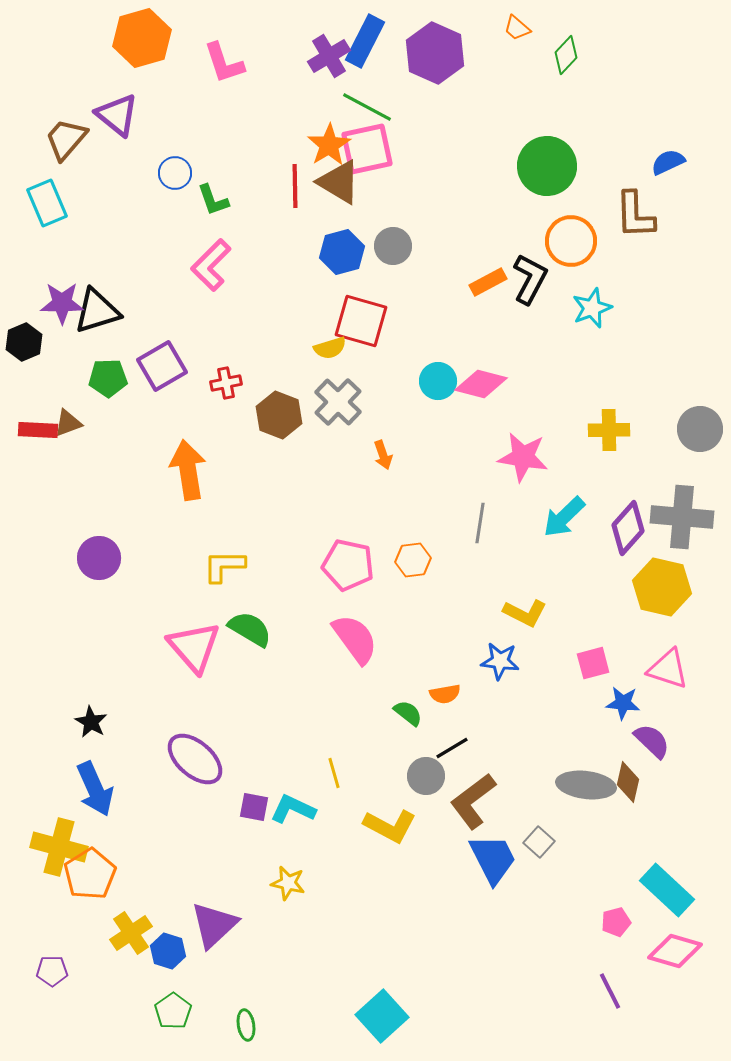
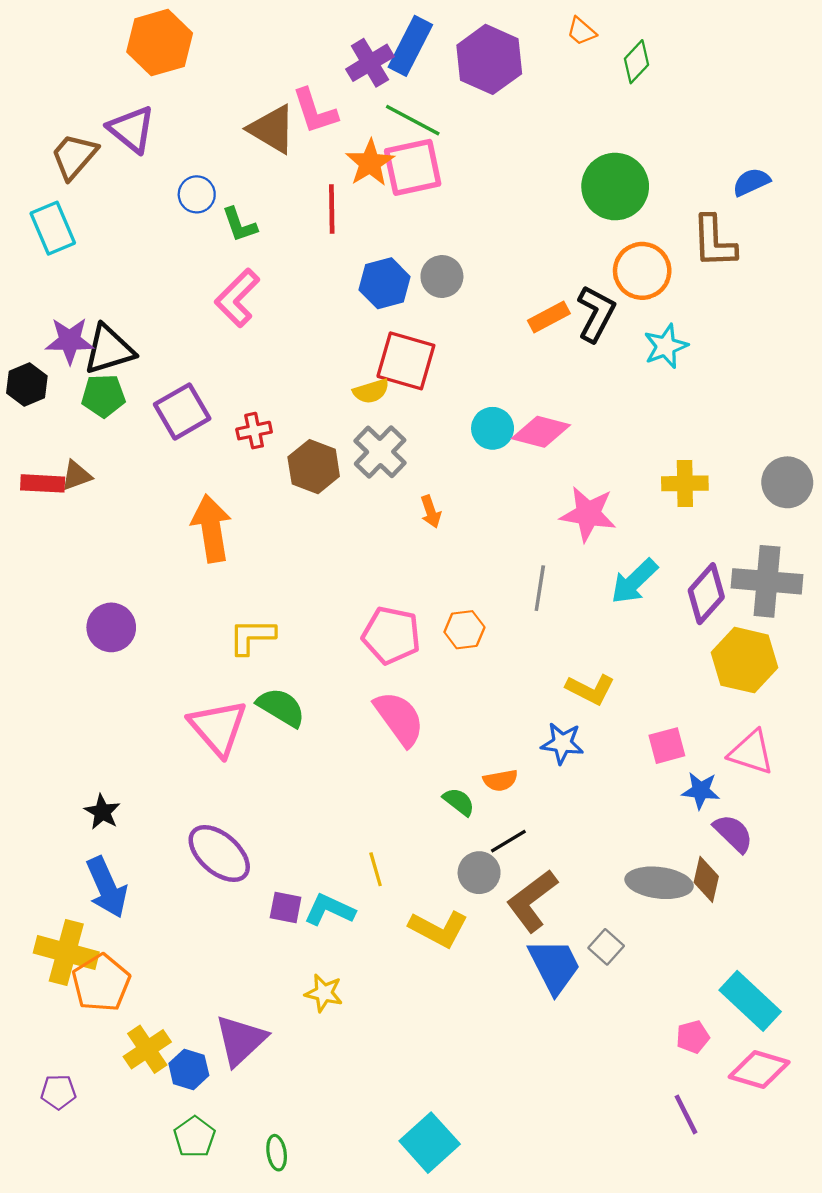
pink L-shape: (224, 63) -> (315, 111), moved
brown triangle: (339, 182) -> (272, 129), moved
green pentagon: (108, 378) -> (103, 396), moved

